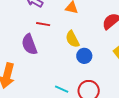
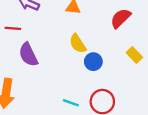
red line: (43, 24) -> (13, 28), moved

